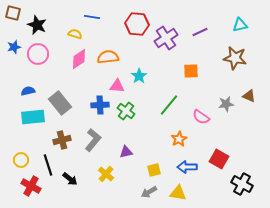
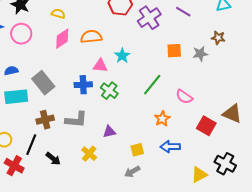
purple line: (200, 32) -> (183, 12), turned 56
brown star: (235, 58) -> (218, 38), size x0.6
brown triangle: (249, 96) -> (232, 114), moved, size x1.5
gray star: (226, 104) -> (200, 54), moved
gray L-shape: (93, 140) -> (76, 120), turned 55
red square: (219, 159) -> (206, 126), moved
black line: (48, 165) -> (31, 145), turned 40
yellow triangle: (178, 193) -> (199, 175), moved, turned -36

